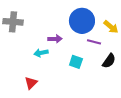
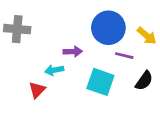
cyan square: (76, 62) -> (100, 82), size x1.5
red triangle: (31, 83) -> (37, 90), moved

